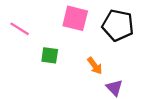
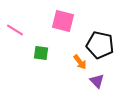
black pentagon: (118, 25) -> (100, 45), moved

